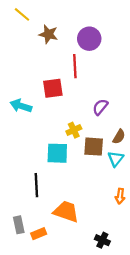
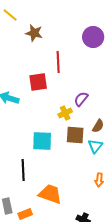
purple circle: (89, 39) -> (93, 37), moved
yellow cross: (74, 130) -> (65, 113), moved

